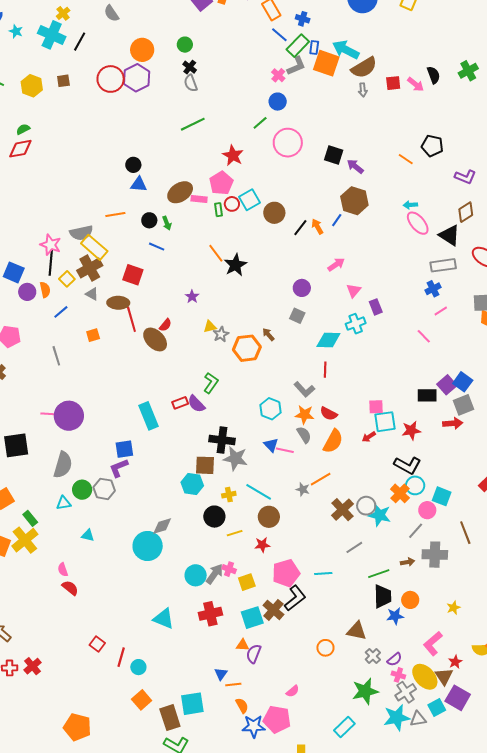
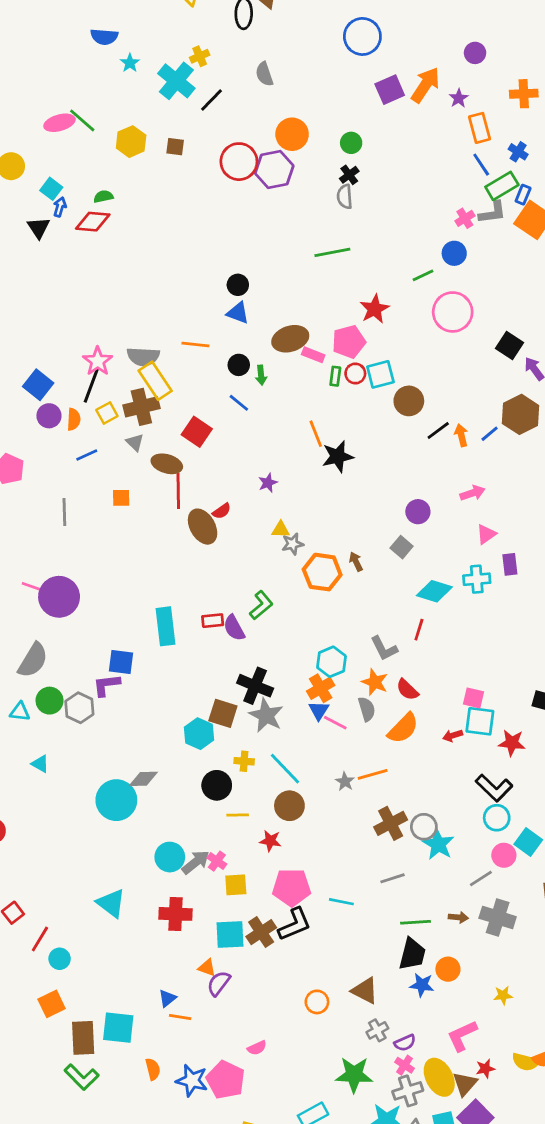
orange cross: (400, 493) -> (321, 688), moved
orange semicircle: (242, 706) -> (153, 1069), moved

